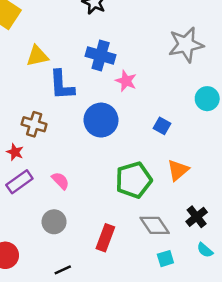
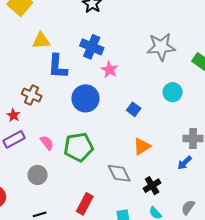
green pentagon: (134, 180) -> (79, 147), moved
gray diamond: (155, 225) -> (119, 173), moved
red rectangle: (105, 238) -> (85, 204), moved

